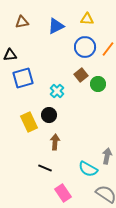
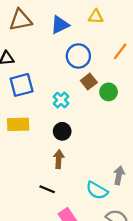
brown triangle: (22, 22) -> (20, 20), size x1.5
blue circle: (85, 47) -> (78, 56), moved
black circle: (49, 115) -> (62, 131), moved
yellow rectangle: (29, 122) -> (18, 124), moved, turned -66

